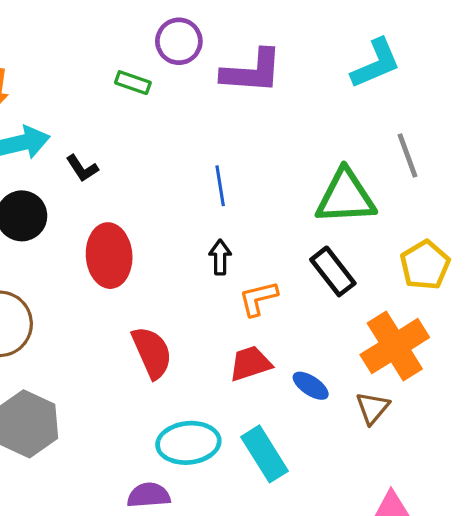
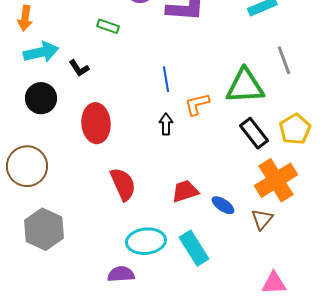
green rectangle: (133, 83) -> (108, 26), moved
black rectangle: (333, 271) -> (254, 133), moved
orange L-shape: (258, 298) -> (197, 104), moved

